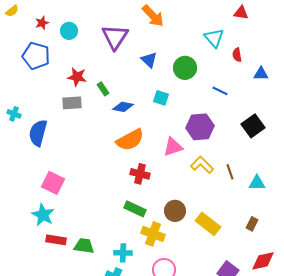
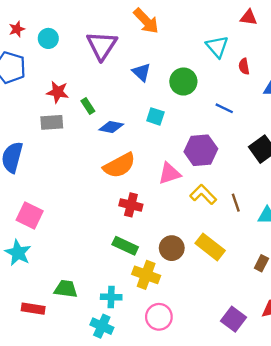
yellow rectangle: (208, 224) -> (210, 247), moved
red rectangle: (56, 240) -> (33, 309), moved

